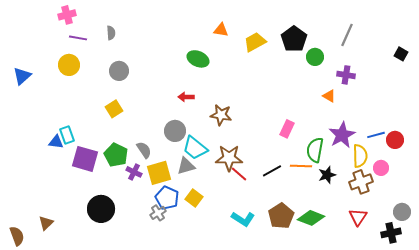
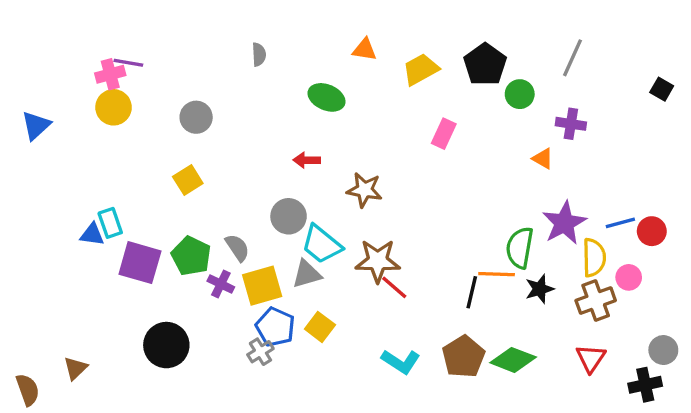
pink cross: (67, 15) -> (110, 74), moved
gray semicircle: (111, 33) -> (259, 54), moved
pink rectangle: (287, 129) -> (444, 134), moved
black line: (272, 171) -> (472, 292), moved, turned -48

